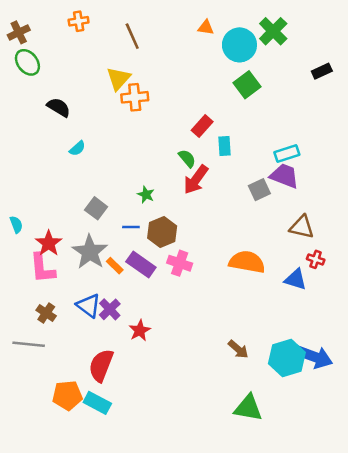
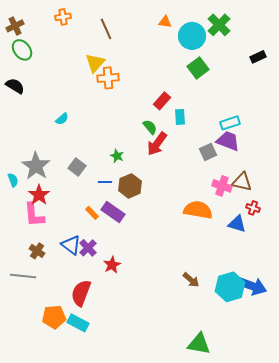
black semicircle: (59, 107) -> (15, 86), moved
gray star: (90, 252) -> (36, 166), moved
pink cross: (180, 263) -> (222, 186), moved
green triangle: (248, 408) -> (199, 344), moved

